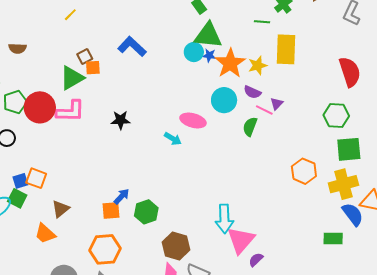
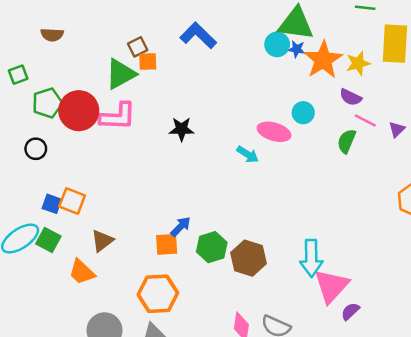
cyan circle: (224, 100) -> (303, 113), moved, size x0.7
purple triangle: (277, 104) -> (397, 129), moved
blue square: (20, 181) -> (52, 204), turned 35
green square: (17, 198) -> (48, 240), moved
brown hexagon: (176, 246) -> (249, 258), moved

